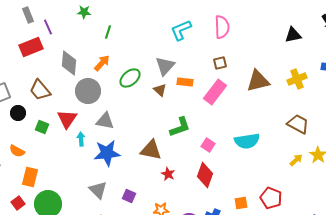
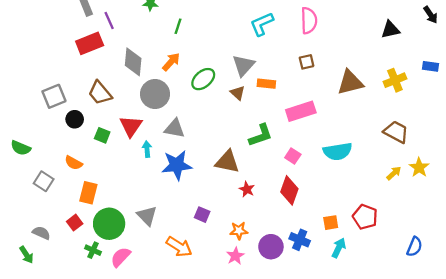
pink rectangle: (215, 92) -> (301, 111), moved, turned 35
gray triangle: (98, 190) -> (147, 216), moved

